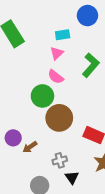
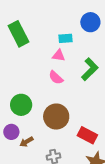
pink triangle: (57, 53) -> (59, 55), turned 48
green circle: (42, 96) -> (21, 105), moved

